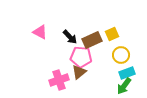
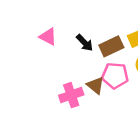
pink pentagon: (81, 57) -> (115, 76), moved
brown triangle: (79, 72) -> (96, 85), turned -42

